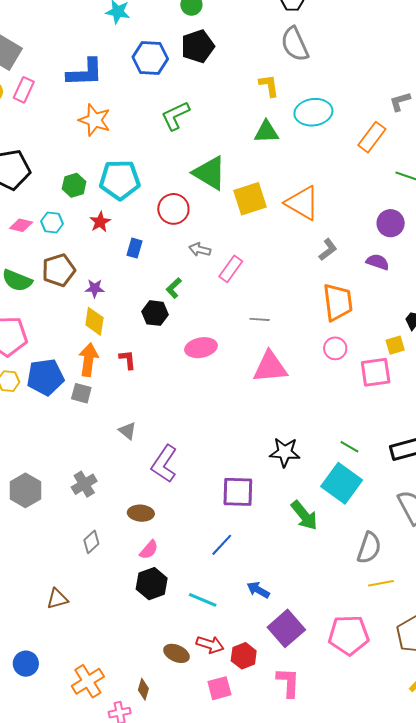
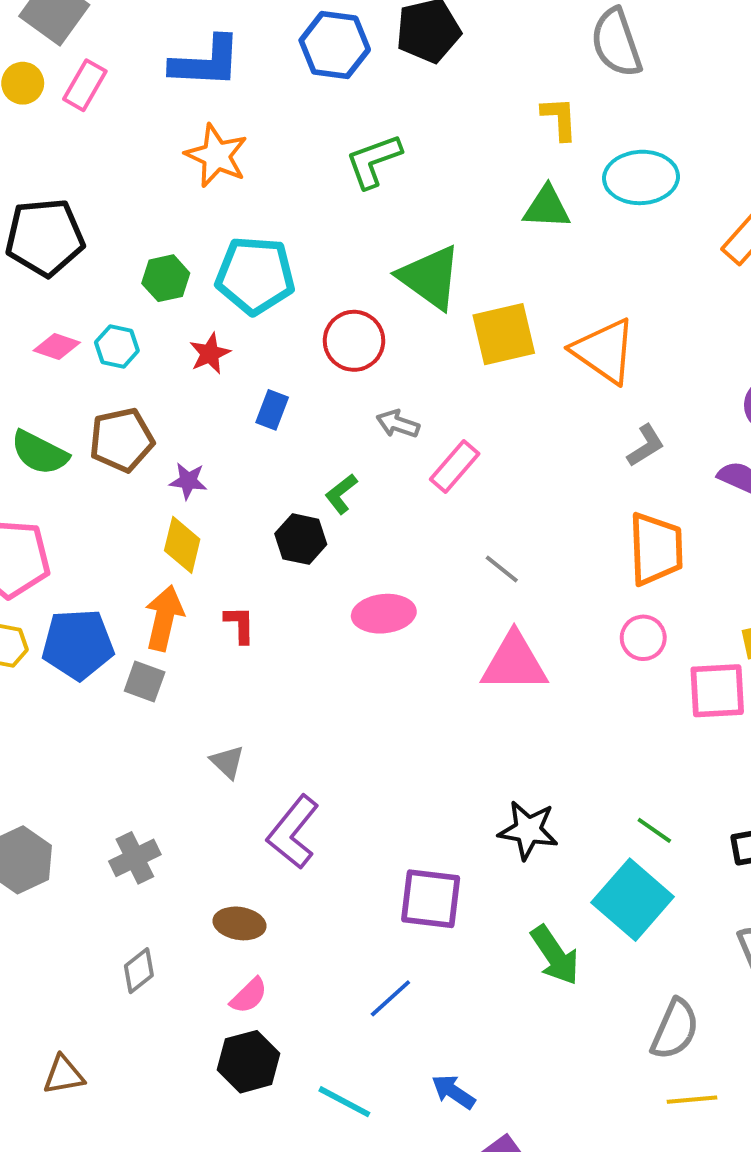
gray line: (260, 319) -> (502, 569), turned 30

